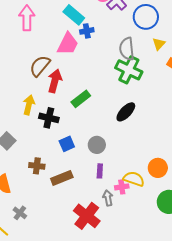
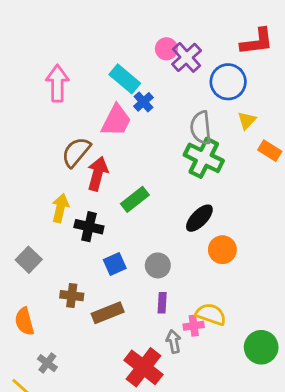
blue cross: (87, 31) -> (143, 102), turned -32
orange circle: (158, 168) -> (222, 250), moved

